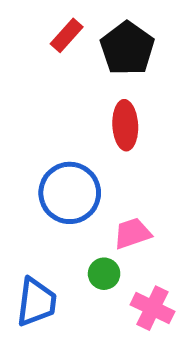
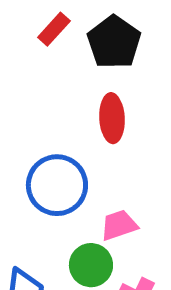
green circle: (104, 274) -> (91, 265), size x1.4

